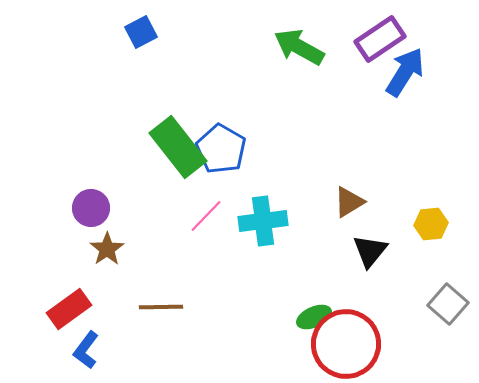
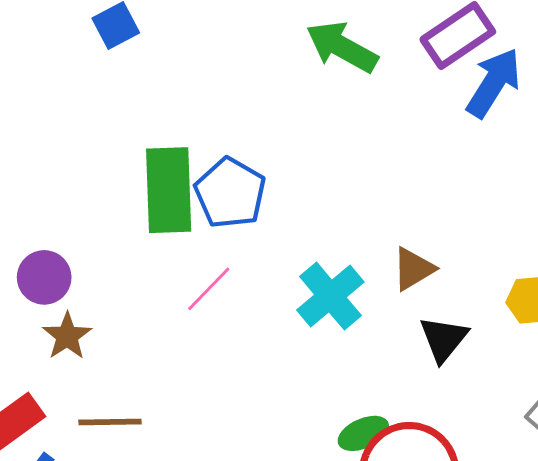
green rectangle: (178, 147) -> (169, 190), turned 36
cyan cross: (263, 221) -> (330, 296), moved, turned -33
brown line: (161, 307) -> (110, 422), moved

